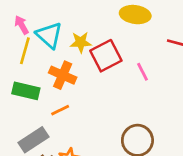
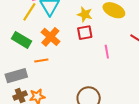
yellow star: (81, 42) -> (85, 14), moved
red square: (106, 56) -> (85, 33), size x0.7

